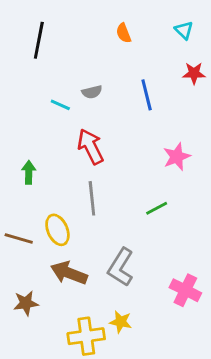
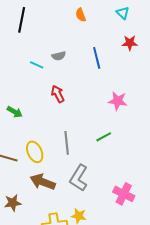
red arrow: (91, 147) -> (58, 94), size x0.7
pink star: (177, 157) -> (118, 101), turned 30
green arrow: (29, 172) -> (15, 112), turned 119
gray line: (92, 198) -> (67, 143), moved

